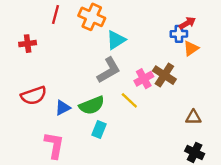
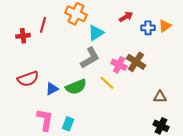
red line: (55, 15) -> (43, 25), moved
red arrow: (187, 23) -> (126, 17), moved
orange triangle: (191, 48) -> (165, 26), moved
pink cross: (144, 79) -> (119, 65), turned -35
cyan rectangle: (99, 129) -> (68, 124), moved

